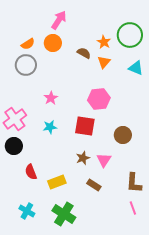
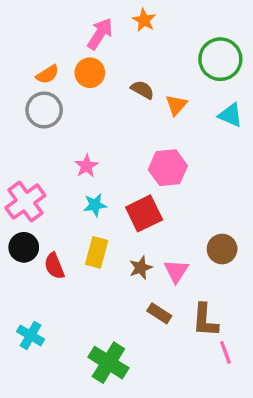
orange star: (104, 42) -> (144, 20), moved
red square: (85, 126) -> (144, 213), turned -35
cyan star: (50, 127) -> (95, 205), moved
brown circle: (123, 135) -> (222, 249), moved
red semicircle: (31, 172) -> (54, 266), moved
yellow rectangle: (57, 182) -> (97, 252), moved, turned -54
brown L-shape: (134, 183) -> (205, 320), moved
cyan cross: (27, 211) -> (31, 335), moved

